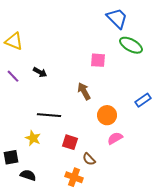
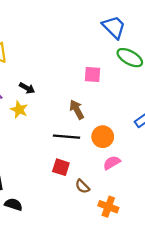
black line: (49, 115) -> (67, 137), moved
yellow star: (33, 138) -> (19, 110), moved
orange cross: (74, 177) -> (108, 207), moved

